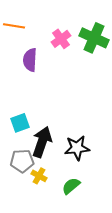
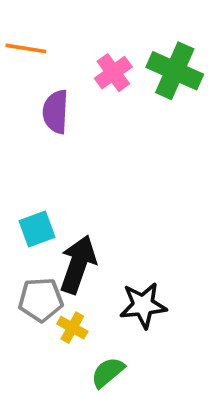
black star: (77, 148) -> (143, 305), moved
green semicircle: (71, 186) -> (108, 372), moved

